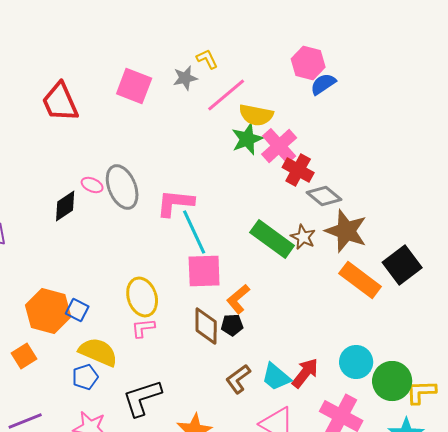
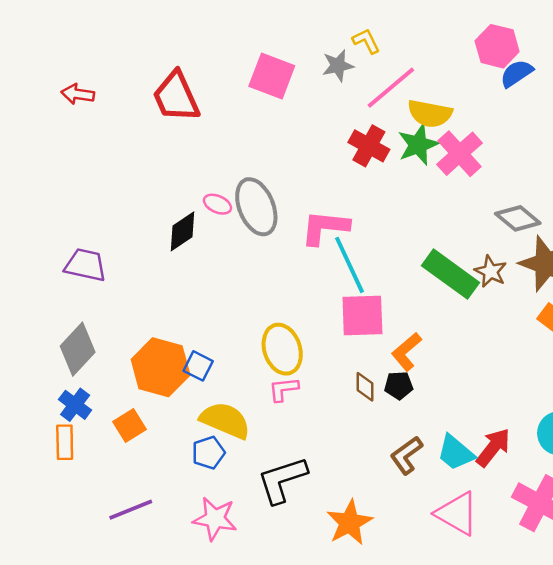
red cross: (298, 170) -> (369, 146), moved
brown diamond: (206, 326) -> (365, 387), size x0.6

